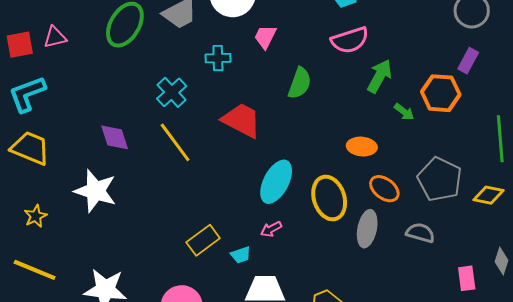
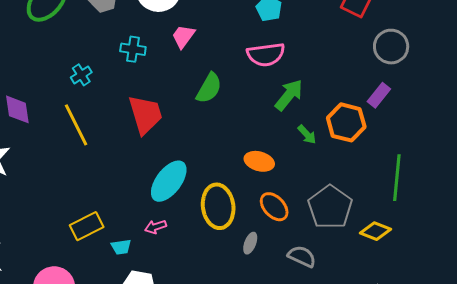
cyan cross: (172, 92) -> (81, 75), size x0.7
red trapezoid: (242, 120) -> (145, 115), turned 36
gray ellipse: (367, 229) -> (250, 243), size x0.6

